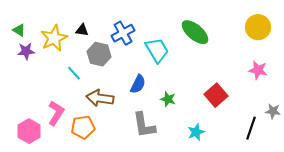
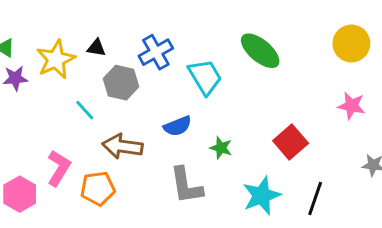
blue semicircle: (138, 84) -> (178, 126), turned 42
black line: (251, 128) -> (315, 198), moved
cyan star: (196, 132) -> (262, 196), size x1.5

